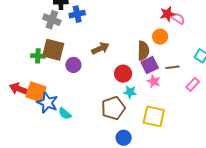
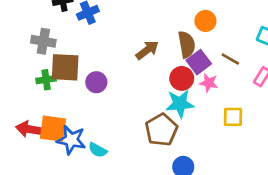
gray cross: (52, 20) -> (43, 41), moved
brown arrow: (100, 48) -> (147, 50), moved
brown line: (172, 67) -> (230, 59), turned 48
red circle: (123, 74) -> (182, 78), moved
cyan star: (130, 92) -> (180, 104), size x1.5
yellow square: (154, 116) -> (233, 117), moved, size x0.7

